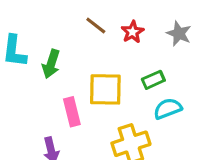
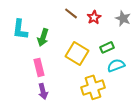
yellow square: (105, 89) -> (77, 53), turned 30
pink rectangle: (72, 112) -> (39, 67), moved

